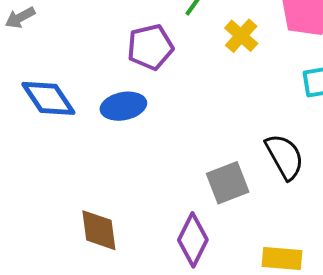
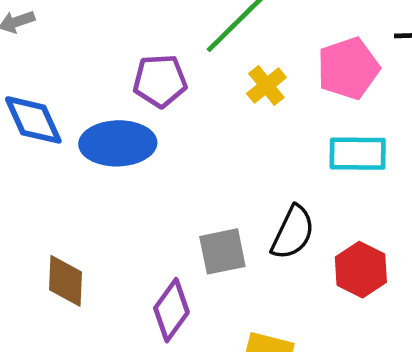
blue ellipse: (123, 106) -> (118, 143), size x1.4
black semicircle: (285, 157) -> (293, 232), turned 45

